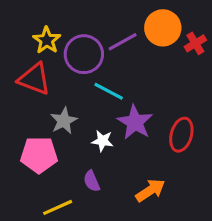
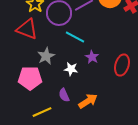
purple star: (135, 122) -> (92, 57), size x0.6
orange arrow: (150, 190) -> (88, 101), moved

